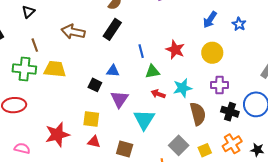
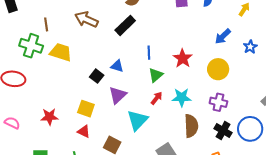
green triangle: (152, 72) -> (156, 75), turned -42
red arrow: (158, 94) -> (157, 98), turned 96
red star: (57, 135) -> (49, 117), size x0.7

